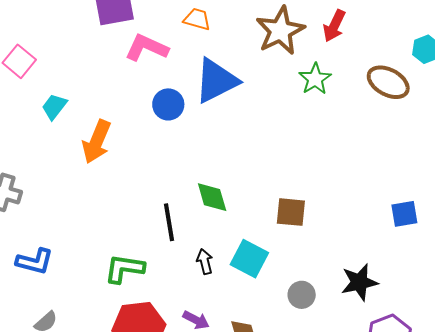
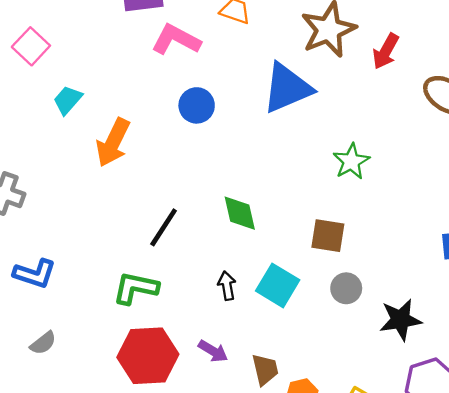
red arrow: (334, 26) -> (386, 51), moved
green star: (315, 79) -> (351, 161), moved
blue triangle: (216, 81) -> (287, 88), moved
black line: (169, 222) -> (164, 227), moved, turned 39
gray circle: (302, 295) -> (346, 288), moved

